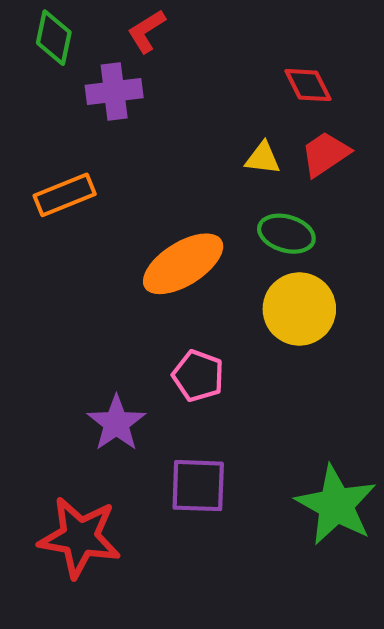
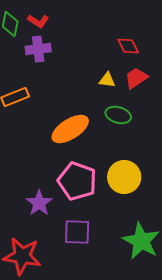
red L-shape: (146, 31) -> (38, 21), moved, turned -115
yellow circle: (299, 309) -> (124, 177), moved
pink pentagon: (198, 376) -> (77, 181), size x1.6

